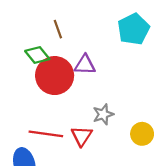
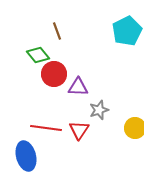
purple triangle: (85, 65) -> (78, 87), moved
red circle: (55, 76) -> (54, 74), size x0.7

